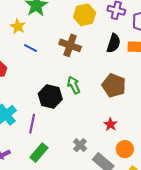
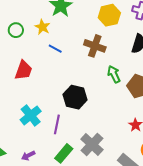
green arrow: (74, 85) -> (114, 74), moved
gray cross: (80, 145) -> (92, 144), moved, size x1.6

